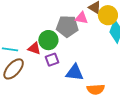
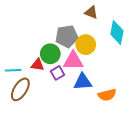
yellow circle: (108, 15) -> (86, 45), moved
pink triangle: (81, 18) -> (73, 61), moved, size x1.5

